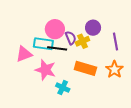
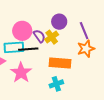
orange star: (114, 69) -> (86, 49), moved, turned 30
pink star: (45, 70) -> (21, 73), turned 30
cyan cross: (63, 88) -> (56, 84), moved, turned -32

